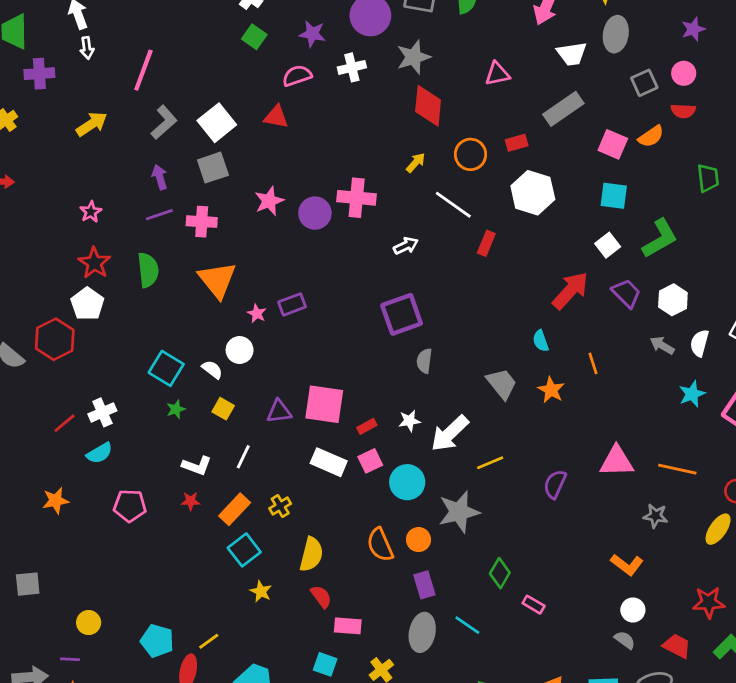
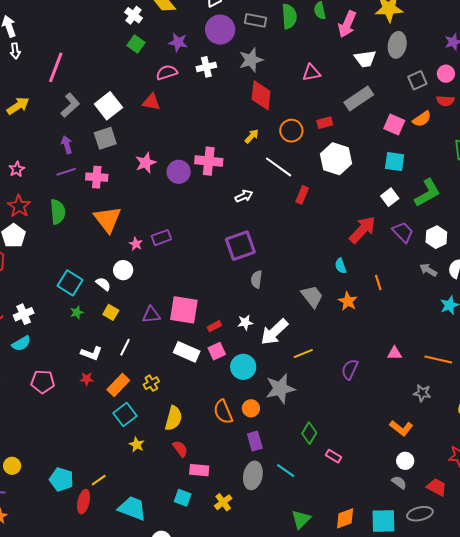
pink triangle: (617, 461) -> (395, 353), size x0.6

